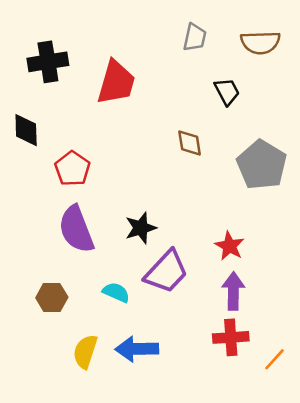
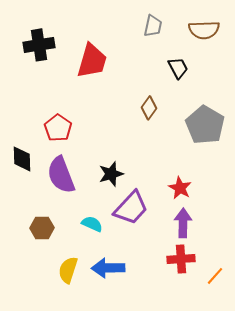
black diamond: (26, 130) -> (22, 159), moved
brown diamond: (190, 143) -> (149, 108), turned 45

